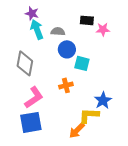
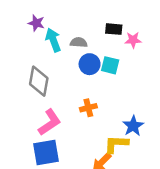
purple star: (32, 13) -> (36, 23), moved
cyan square: (82, 63) -> (110, 65), moved

